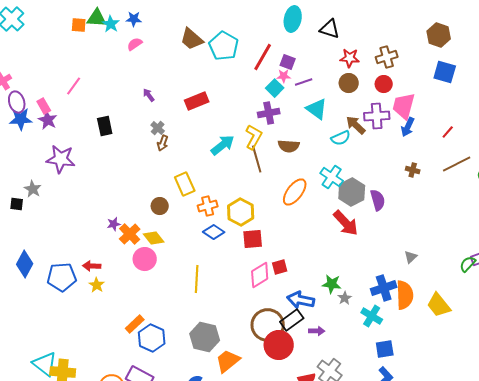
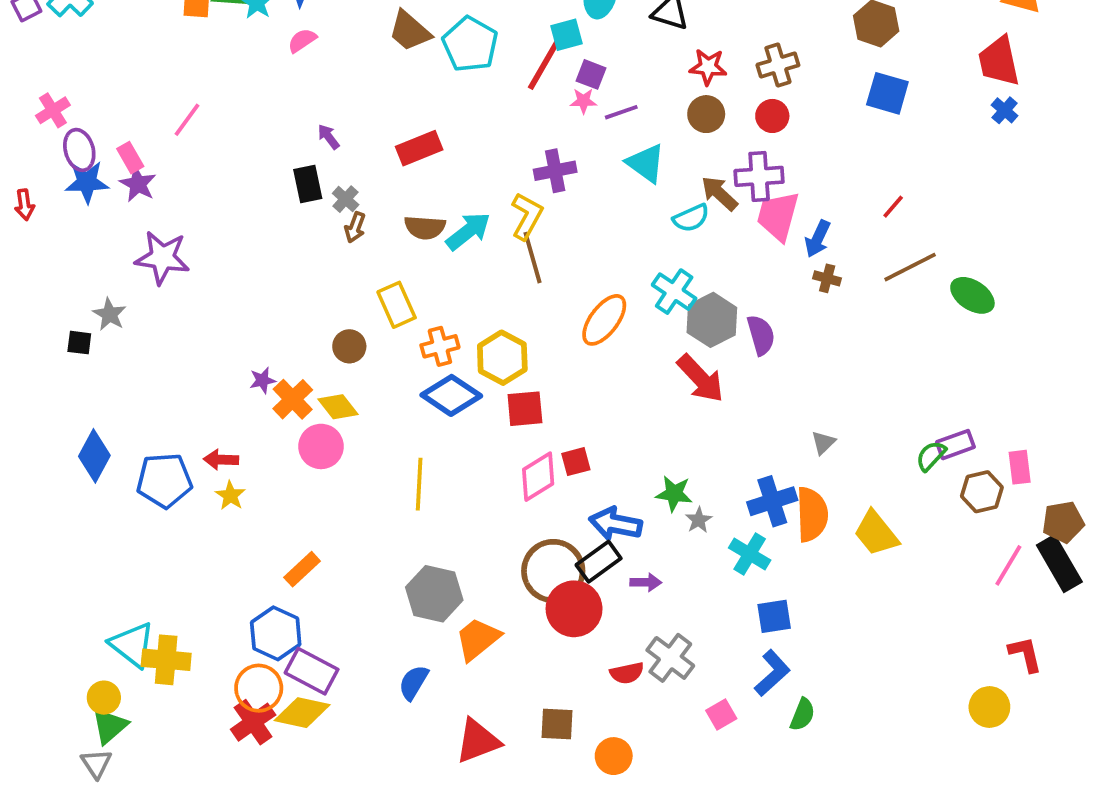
cyan square: (275, 88) -> (566, 35), moved, turned 30
pink trapezoid: (404, 106) -> (778, 216), moved
black rectangle: (105, 126) -> (308, 184), moved
blue arrow: (408, 127) -> (818, 239), moved
brown semicircle: (289, 146) -> (425, 227), moved
blue diamond: (214, 232) -> (451, 395), size x1.4
blue hexagon: (152, 338) -> (276, 633), moved

